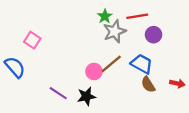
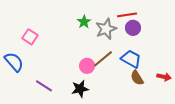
green star: (105, 16) -> (84, 22), moved
purple circle: (154, 35) -> (133, 28), moved
purple line: (58, 93) -> (44, 86), moved

